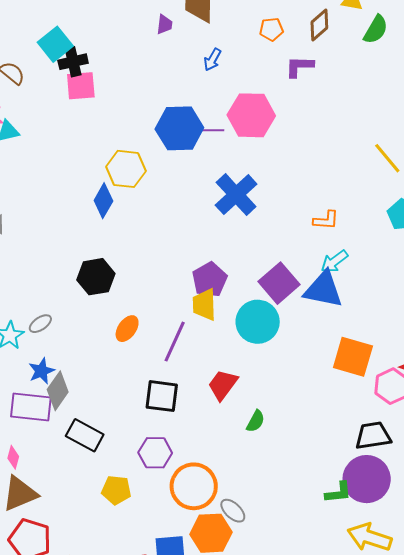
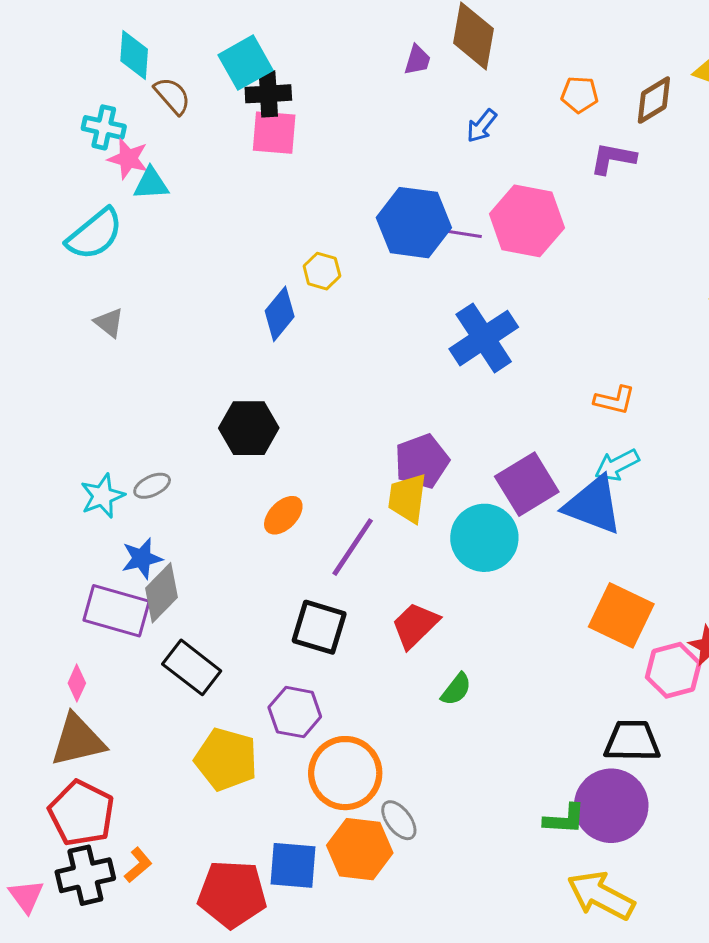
yellow hexagon: (126, 169) -> (322, 271), size x0.6
yellow pentagon: (116, 490) -> (226, 759), size x1.4

